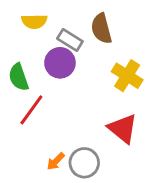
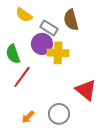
yellow semicircle: (34, 21) -> (24, 15), turned 36
yellow cross: (127, 76) -> (58, 53), moved, turned -30
orange arrow: (56, 161) -> (28, 117), moved

